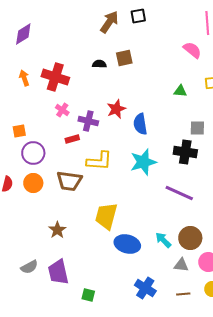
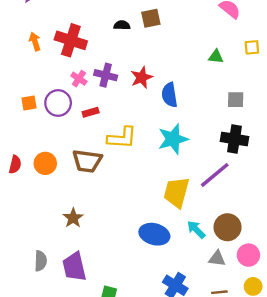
purple cross: (88, 121) -> (106, 75), moved
black cross: (185, 152) -> (234, 139), moved
purple circle: (33, 153) -> (58, 103), moved
purple line: (179, 193) -> (215, 175), turned -64
yellow trapezoid: (106, 216) -> (176, 192), moved
gray semicircle: (29, 267) -> (41, 261), turned -60

